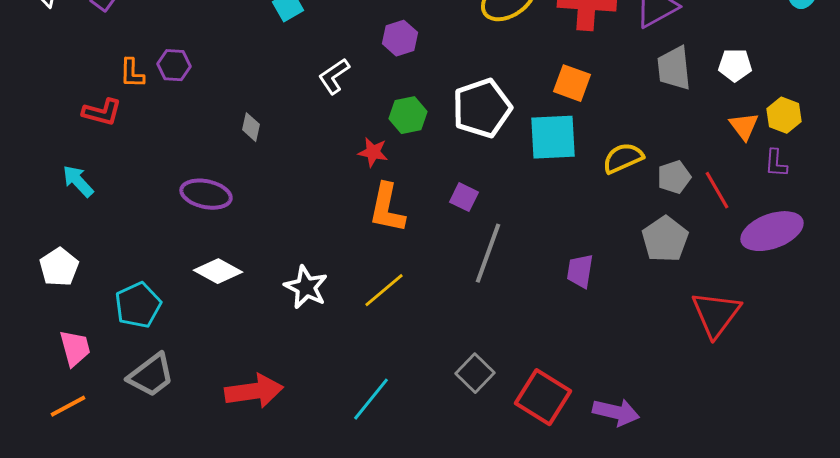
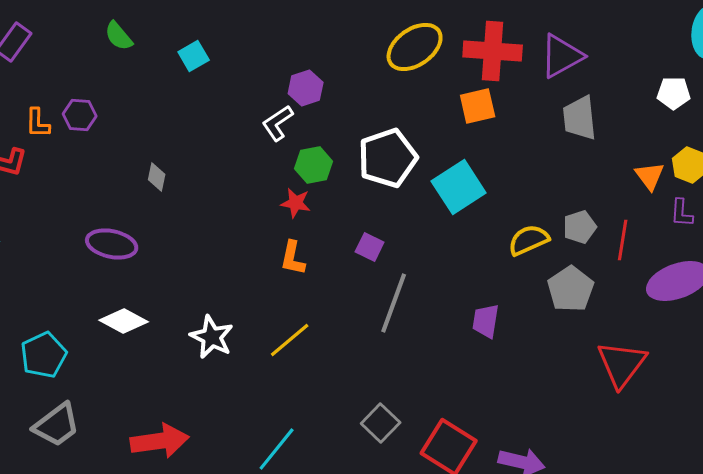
white pentagon: (735, 65) -> (674, 93), moved
white L-shape: (334, 76) -> (278, 123), moved
orange square: (572, 83) -> (478, 106), moved, turned -33
cyan square: (553, 137) -> (459, 187), turned -30
red star: (373, 152) -> (296, 203), moved
yellow semicircle: (623, 158) -> (529, 240), moved
red line: (717, 190) -> (623, 240), turned 39
orange L-shape: (387, 208) -> (293, 258), size x0.7

